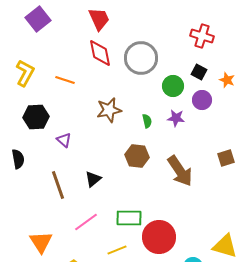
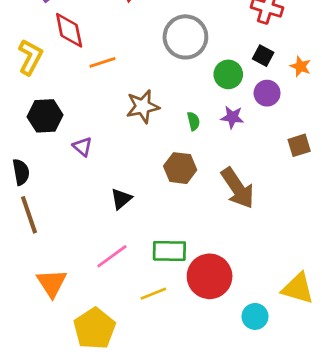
red diamond: (100, 53) -> (69, 30), moved
orange line: (65, 80) -> (103, 62), moved, turned -36
brown square: (226, 158) -> (299, 145), moved
brown line: (58, 185) -> (29, 215), moved

